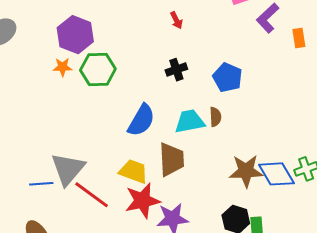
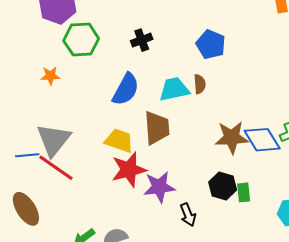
orange star: (63, 67) -> (50, 76), moved
black cross: (176, 70) -> (142, 40), moved
red line: (92, 195) -> (56, 168), moved

